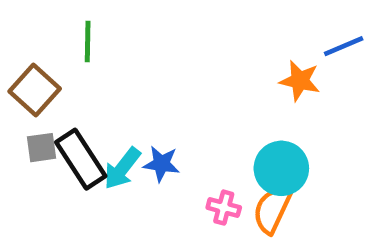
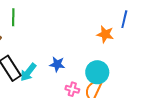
blue line: (344, 46) -> (124, 19), turned -54
blue star: (161, 164) -> (57, 64), moved

